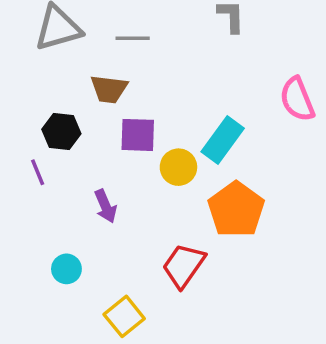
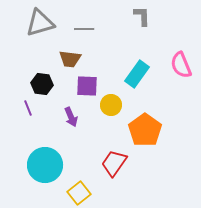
cyan rectangle: (223, 140) -> (137, 74), moved
purple arrow: (106, 206) -> (71, 117), moved
cyan circle: (66, 269) -> (45, 165), size x2.0

